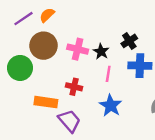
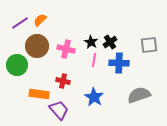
black star: (101, 51) -> (91, 42), moved
pink line: (108, 74) -> (94, 60), moved

